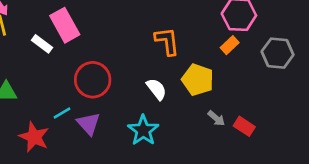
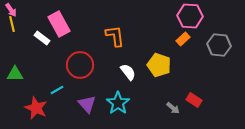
orange L-shape: (167, 41) -> (115, 36), moved
gray arrow: (216, 118) -> (173, 108), moved
purple triangle: (89, 124) -> (87, 104), moved

